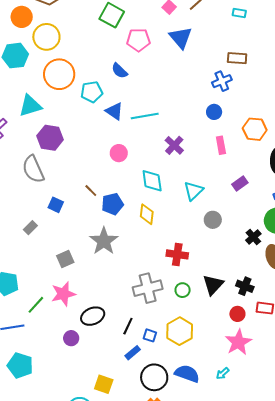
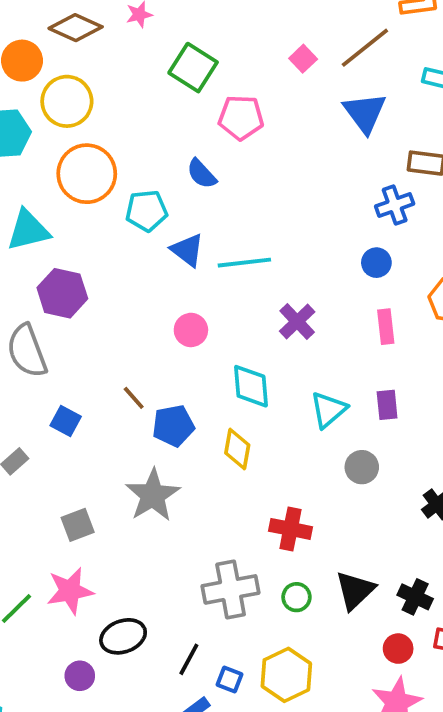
blue triangle: (181, 38) -> (365, 113), moved
purple rectangle: (240, 184) -> (387, 405), moved, turned -63

